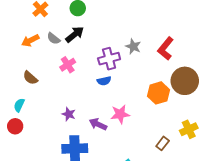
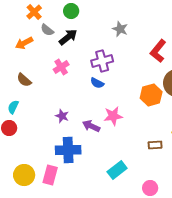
gray semicircle: (54, 38) -> (47, 30), moved
gray star: (133, 47) -> (120, 29), moved
blue semicircle: (104, 81) -> (97, 83), turned 40
brown rectangle: (163, 143) -> (155, 145), turned 48

